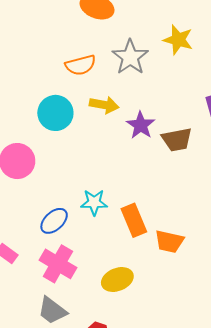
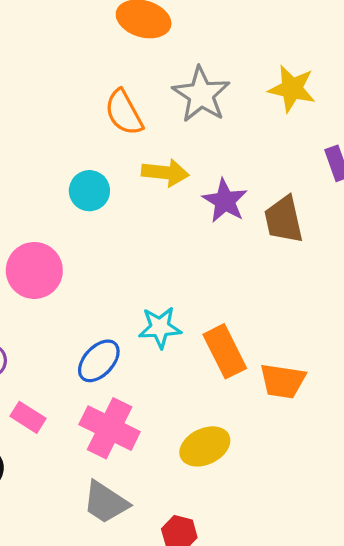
yellow star: (178, 40) -> (292, 89), moved
orange semicircle: (81, 65) -> (124, 112), turned 80
cyan circle: (55, 113) -> (89, 191), size x0.7
brown trapezoid: (177, 140) -> (284, 220), turned 92

